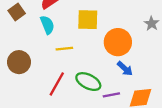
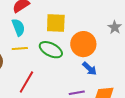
yellow line: (64, 49) -> (20, 48), moved
green ellipse: (88, 82) -> (51, 50), moved

